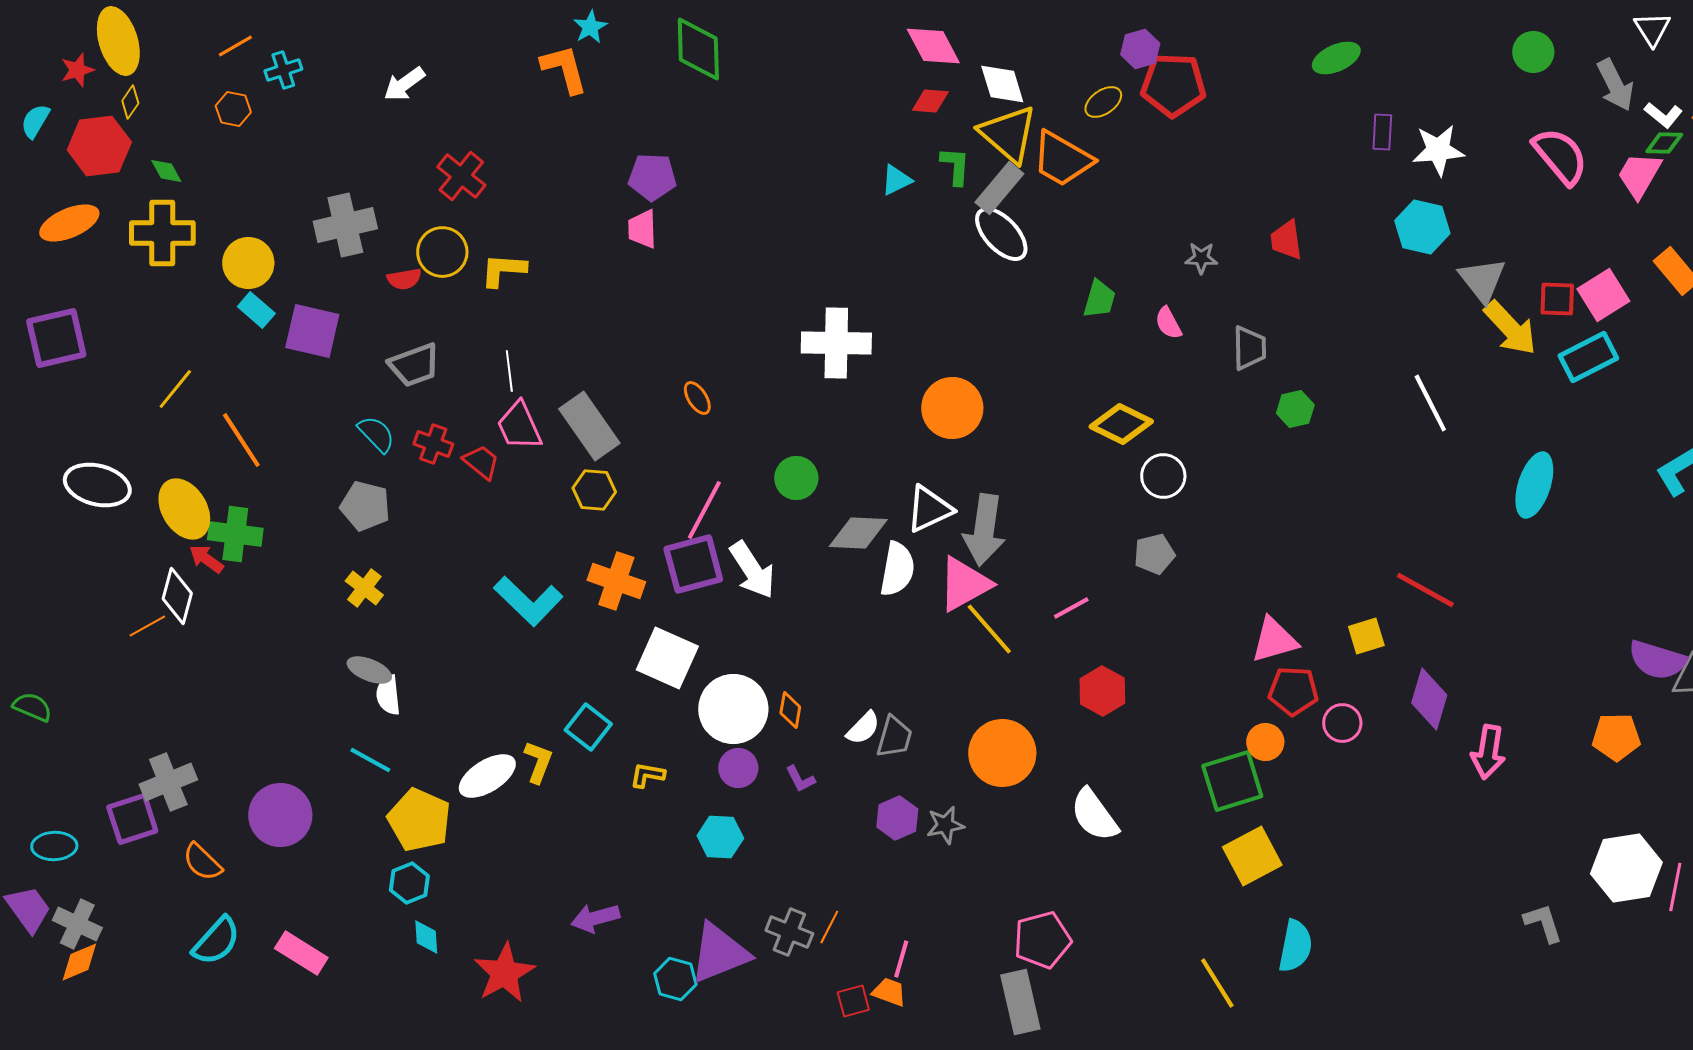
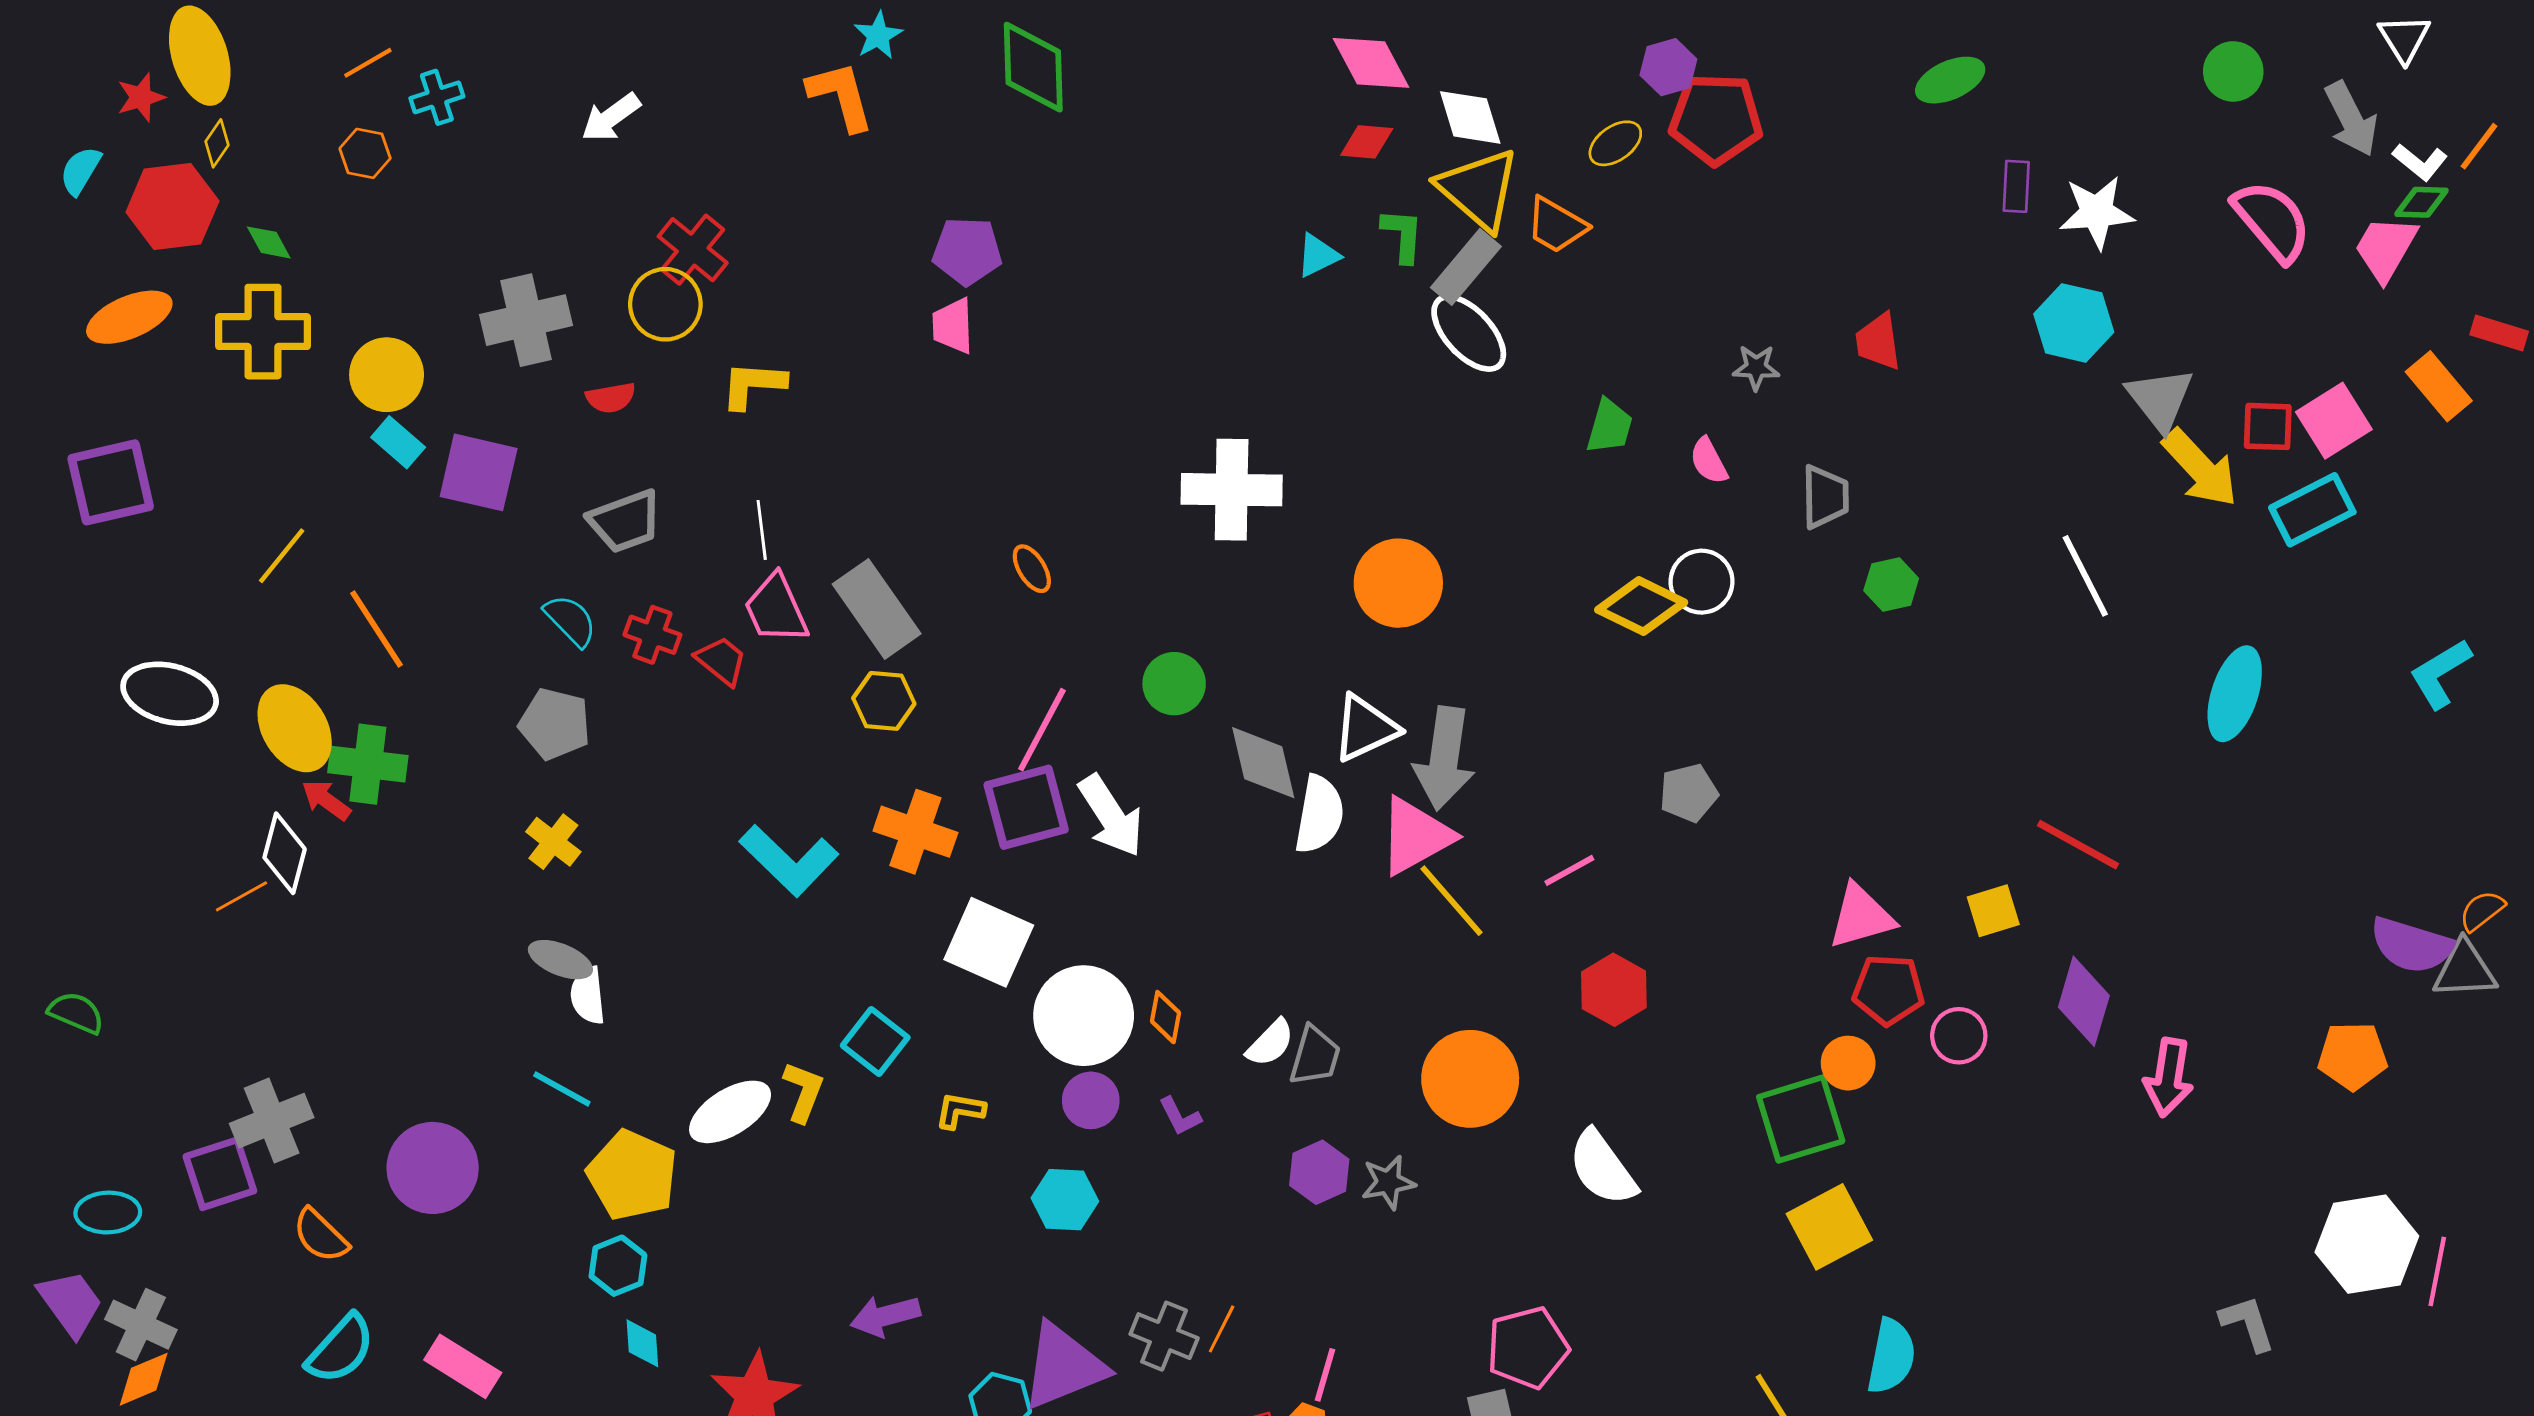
orange trapezoid: (1062, 159) -> (1556, 225), size x0.7
yellow circle: (442, 252) -> (665, 304), moved
white circle: (1163, 476) -> (1702, 582), moved
gray diamond: (858, 533) -> (1263, 763), turned 74

